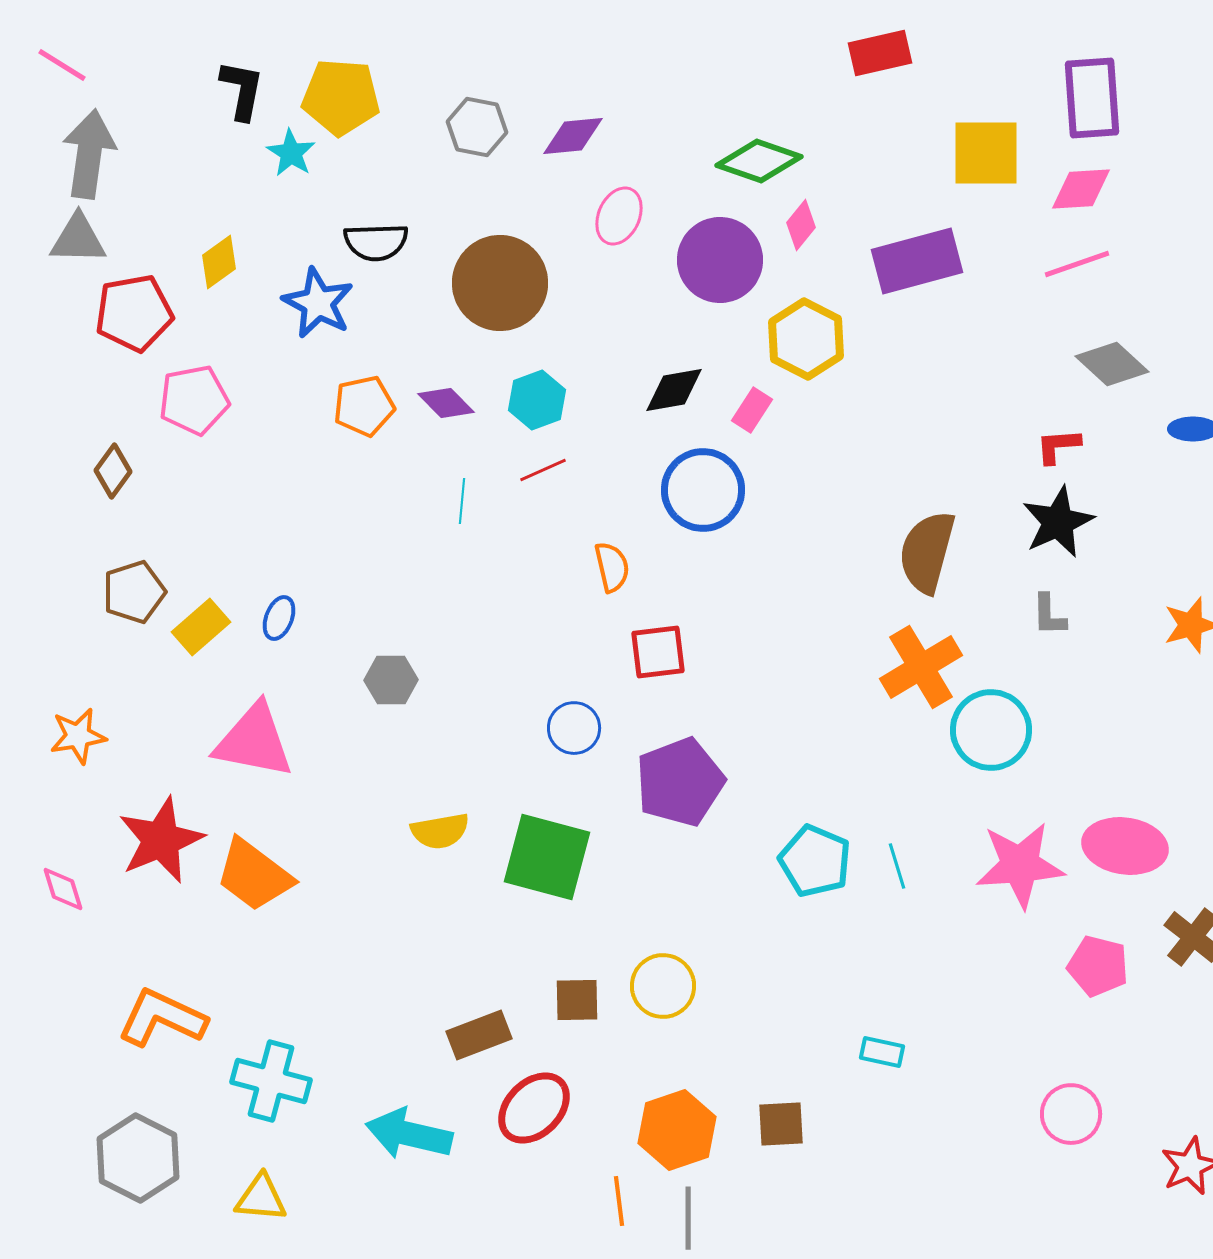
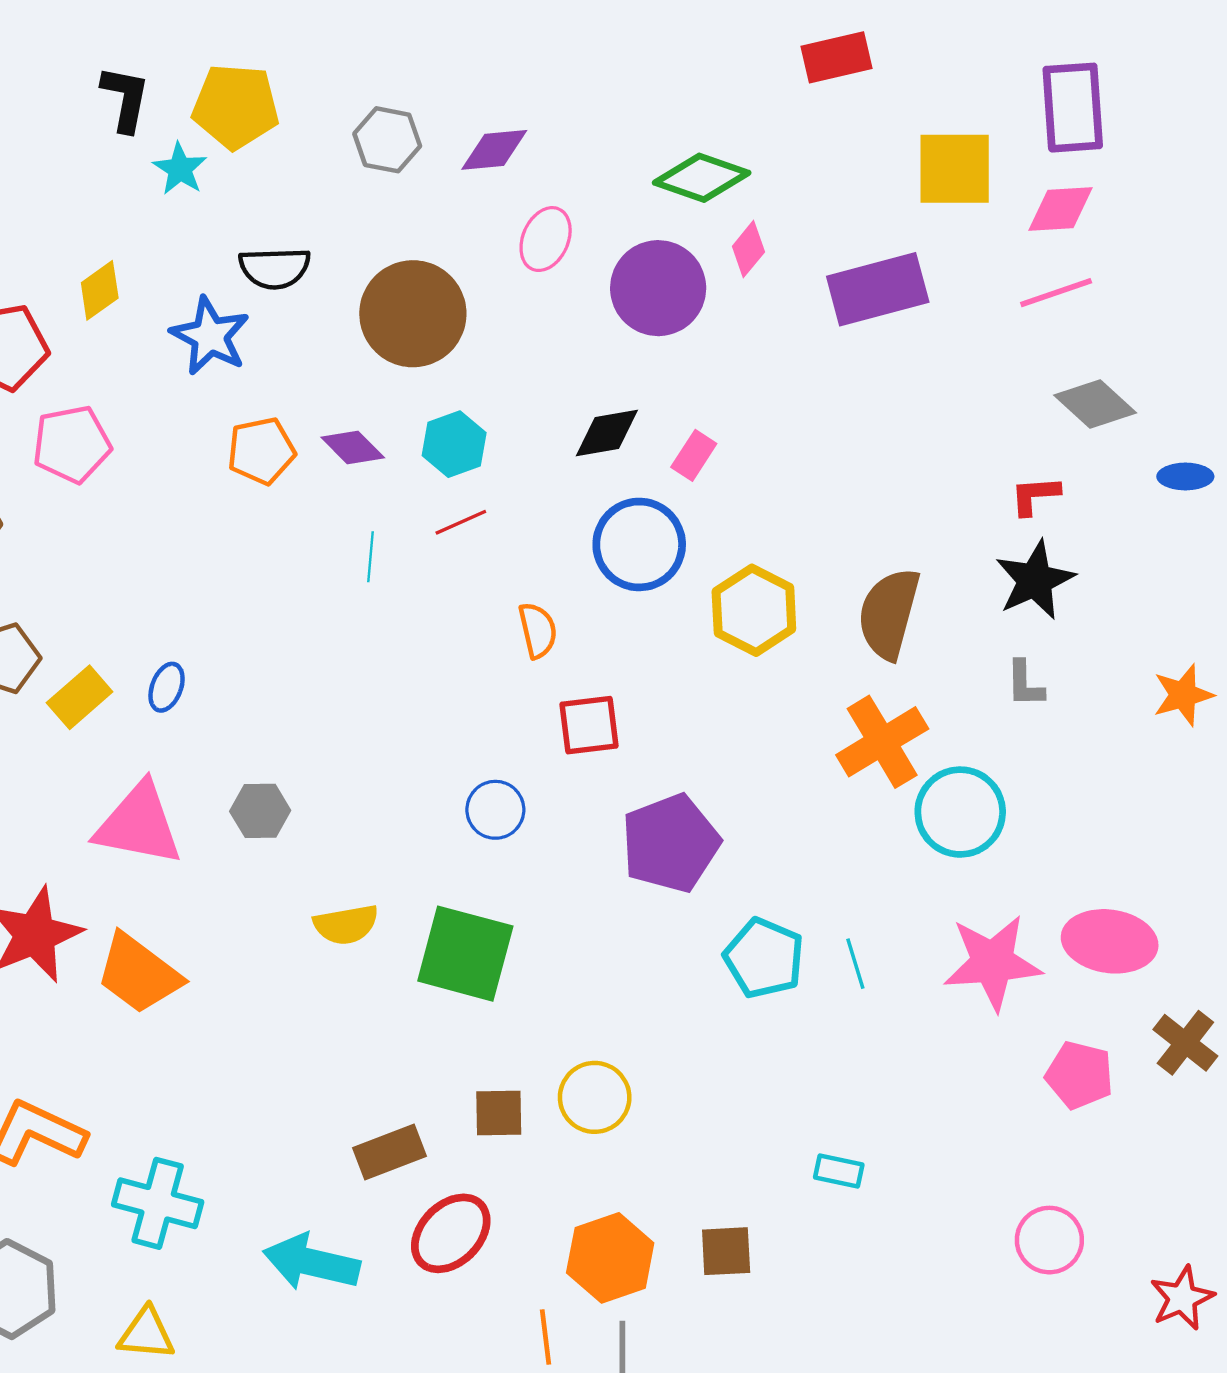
yellow hexagon: (806, 339) -> (754, 610), moved
gray hexagon: (391, 680) -> (260, 811), moved
purple pentagon: (680, 782) -> (670, 843), moved

